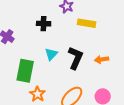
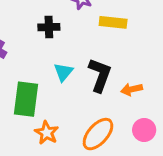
orange arrow: (102, 59) -> (132, 89), moved

